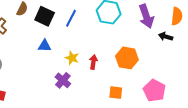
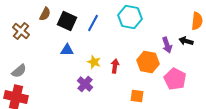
purple arrow: (146, 16) -> (167, 45), moved, size x0.7
pink pentagon: (154, 91) -> (175, 79), moved

